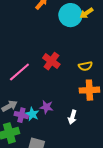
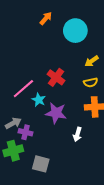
yellow arrow: (86, 13) -> (92, 61), moved
purple star: (46, 107) -> (56, 113), moved, size x1.5
cyan star: (32, 114) -> (39, 100), moved

